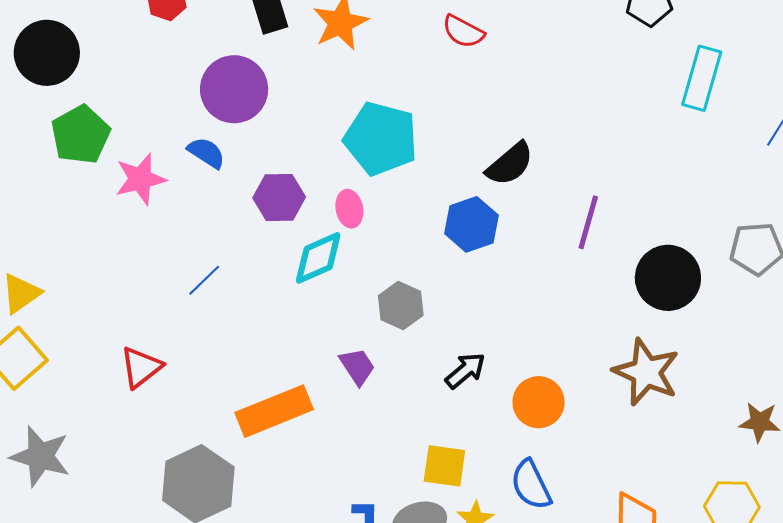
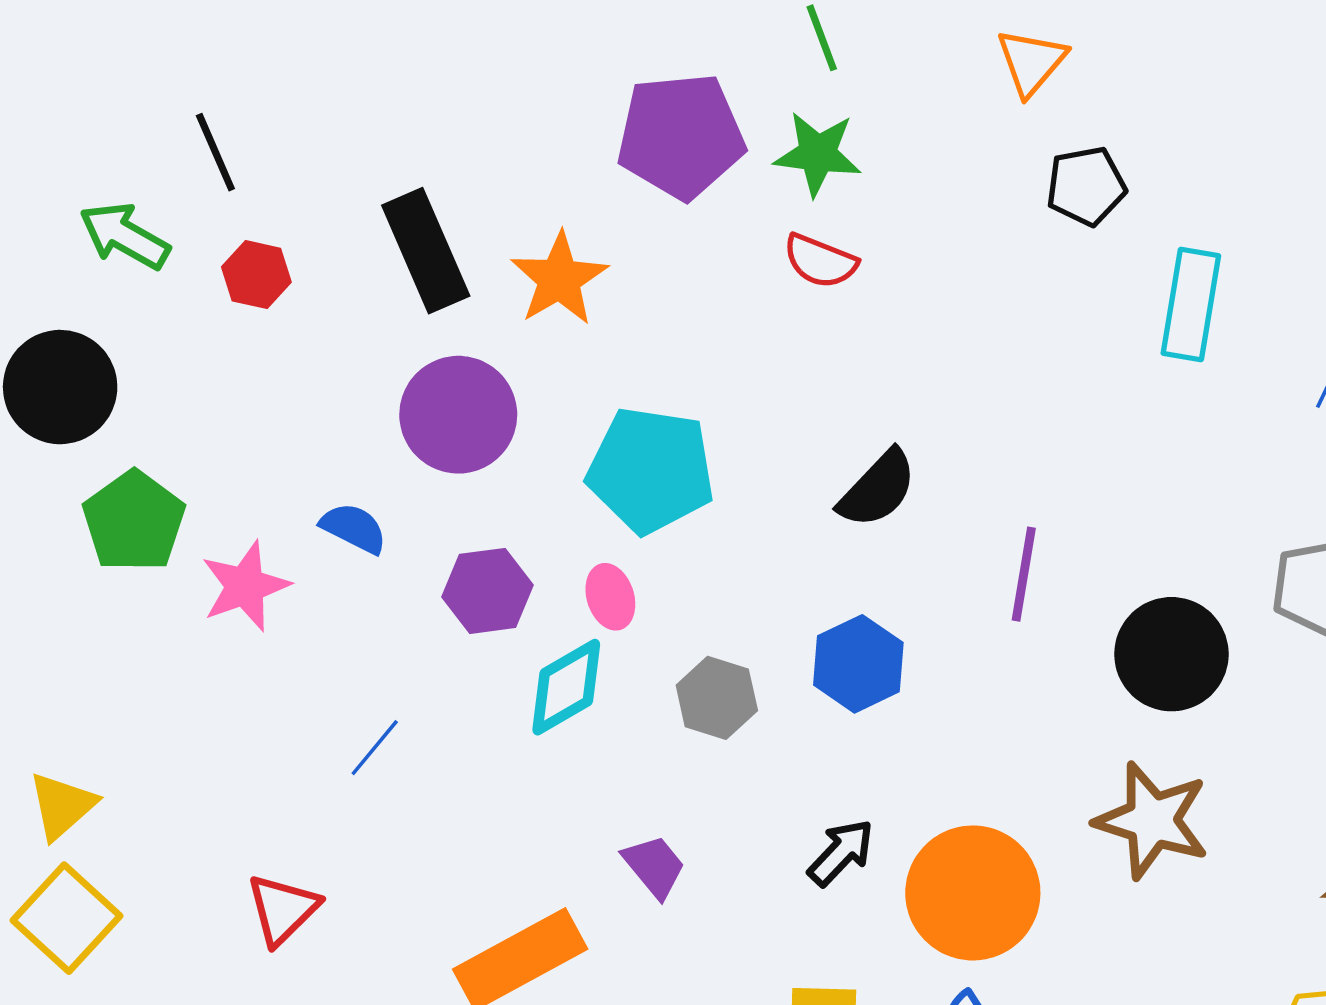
red semicircle: (463, 31) -> (820, 261), moved
purple circle: (234, 89) -> (458, 415), moved
blue hexagon: (471, 224) -> (858, 664), moved
gray hexagon: (401, 306) -> (717, 698), moved
orange circle: (539, 402) -> (973, 893), size x1.5

